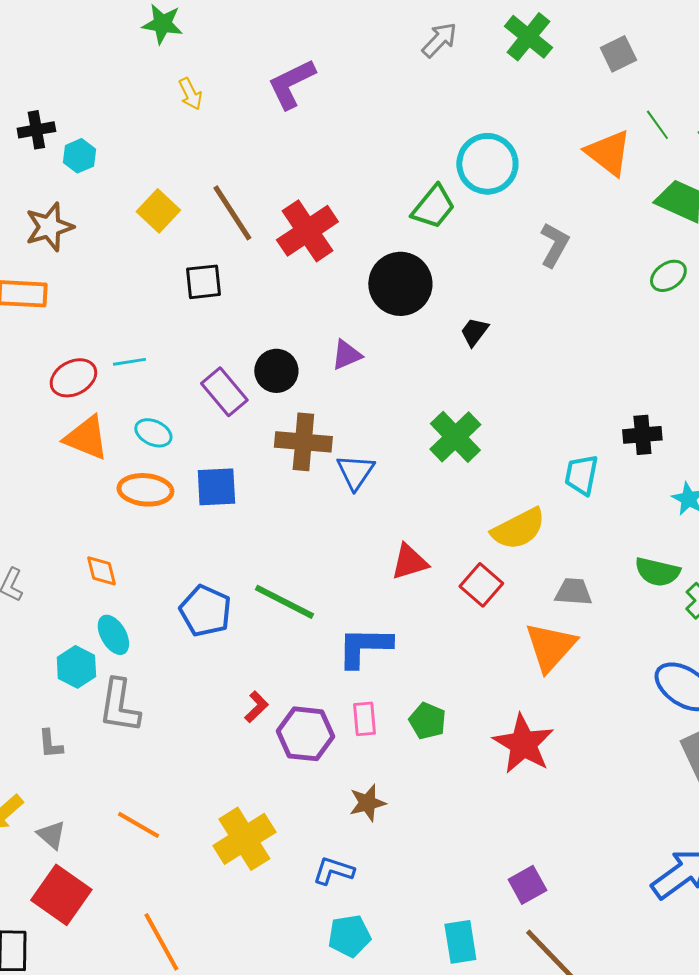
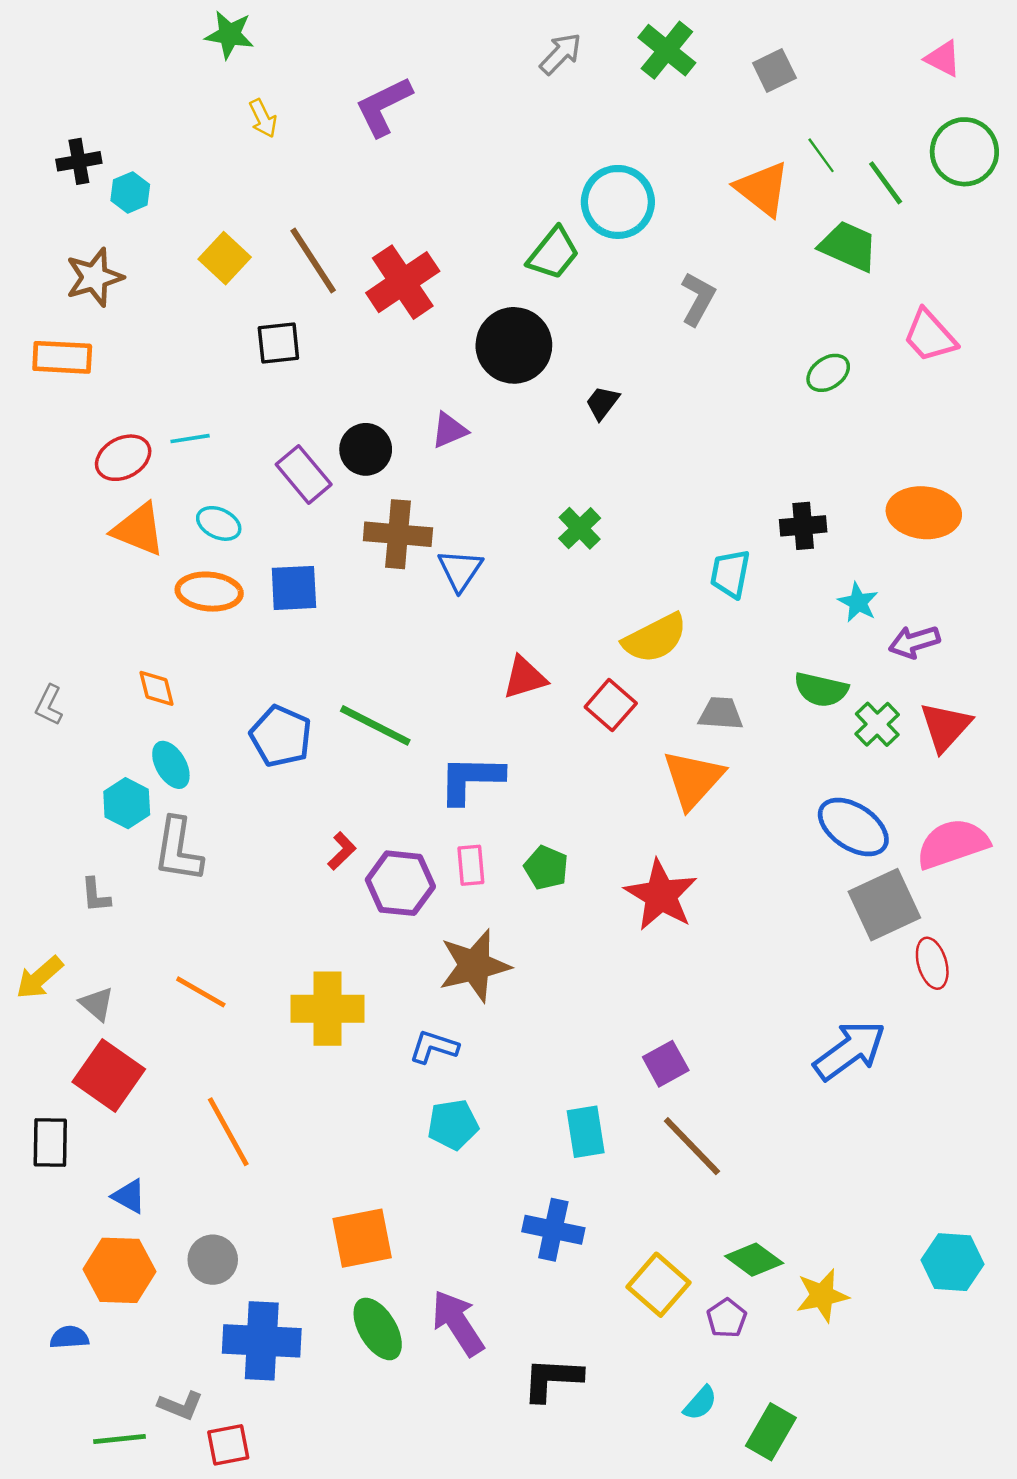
green ellipse: (668, 276) -> (828, 373), moved
green cross: (455, 437) -> (580, 528), size x0.7
brown star: (367, 803) -> (474, 966), size x1.6
yellow cross: (244, 839) -> (327, 1009), turned 32

